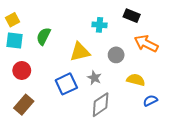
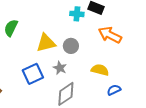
cyan cross: (99, 25) -> (77, 14), moved
gray circle: (116, 55) -> (71, 46), moved

